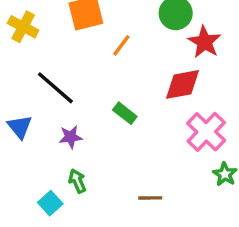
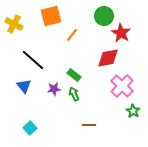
blue triangle: (20, 127) -> (24, 86), moved
purple star: (71, 137) -> (54, 89), moved
green arrow: (77, 181) -> (74, 94), moved

